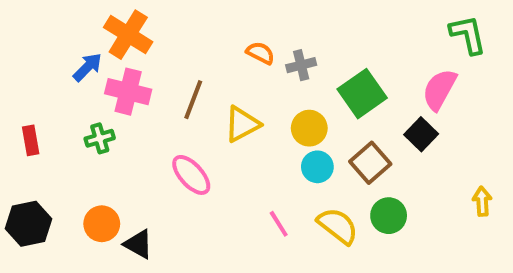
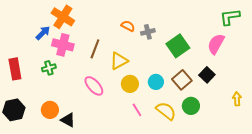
green L-shape: (468, 35) -> (230, 17), turned -85
yellow circle: (309, 128) -> (130, 84), moved
black square: (421, 134) -> (207, 75), moved
red rectangle: (31, 140) -> (15, 69), size x1.5

